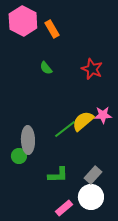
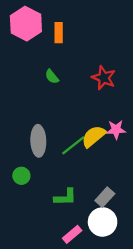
orange rectangle: (52, 29) -> (59, 33), turned 30
gray ellipse: (28, 140) -> (38, 141), moved

